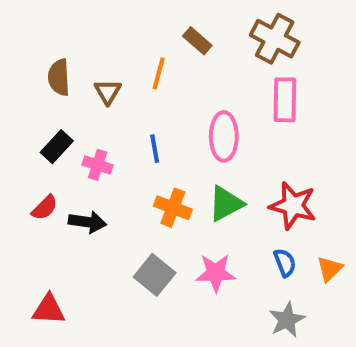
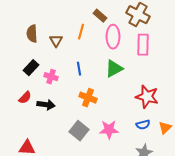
pink ellipse: (224, 136) -> (113, 37), moved
green triangle: (226, 204) -> (114, 69), moved
blue semicircle: (285, 263) -> (143, 125), turned 96

